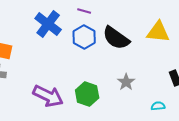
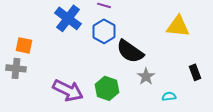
black semicircle: (116, 38) -> (130, 51), moved
cyan semicircle: (158, 106) -> (169, 96), moved

